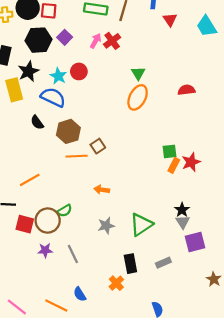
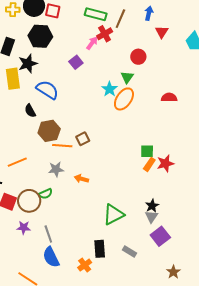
purple square: (65, 37) -> (76, 62), moved
red cross: (112, 41) -> (105, 34), moved
red circle: (79, 71) -> (138, 57), moved
cyan star: (58, 76) -> (109, 89), moved
brown hexagon: (68, 131) -> (49, 131), moved
gray star: (106, 226) -> (56, 169), moved
purple square: (195, 242) -> (160, 236), turned -30
gray rectangle: (163, 263) -> (129, 252), turned 48
blue semicircle: (80, 294) -> (51, 257), moved, size x1.5

